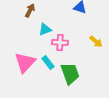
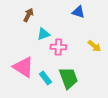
pink triangle: (25, 62) -> (23, 67), turned -40
cyan rectangle: (48, 62) -> (45, 78), moved

